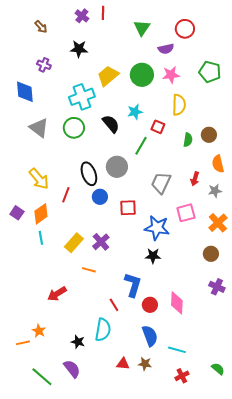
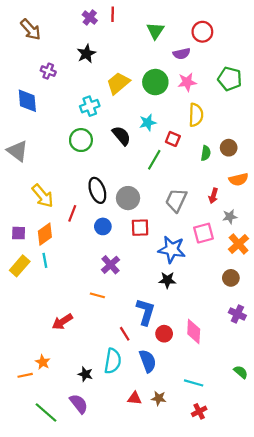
brown arrow: (41, 27) -> (31, 30), moved, size x1.5
black star: (79, 49) -> (86, 54), turned -30
cyan cross: (82, 97) -> (90, 106), size x0.7
gray triangle: (39, 128) -> (18, 151), moved
orange semicircle: (218, 164) -> (239, 179), turned -90
gray circle: (117, 167) -> (128, 198), moved
gray star: (215, 191) -> (230, 217), moved
blue circle: (100, 197) -> (103, 226), moved
purple square: (17, 213) -> (19, 233), turned -32
yellow rectangle: (74, 243) -> (20, 266), moved
blue semicircle: (150, 336) -> (148, 361), moved
green semicircle: (218, 369) -> (241, 372), moved

